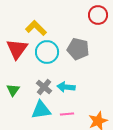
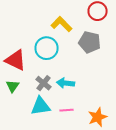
yellow L-shape: (36, 28) -> (62, 24), moved
red triangle: (17, 49) -> (16, 60), moved, turned -40
gray pentagon: (78, 49) -> (90, 42), moved

